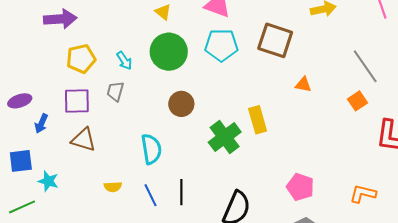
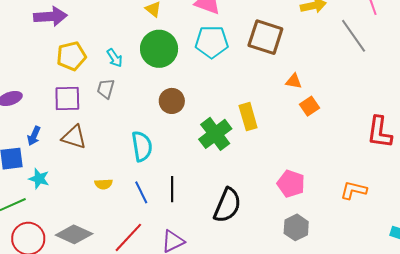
gray line: (365, 66) -> (354, 36), moved
orange square: (358, 101) -> (309, 106), moved
blue arrow: (41, 123) -> (34, 136), moved

